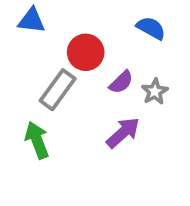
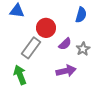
blue semicircle: (151, 28) -> (81, 15), turned 77
purple arrow: (123, 133) -> (66, 71), turned 30

